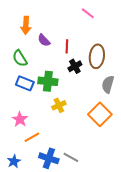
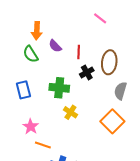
green semicircle: (20, 58) -> (31, 54), moved
blue rectangle: (25, 83) -> (23, 90), moved, turned 54
yellow cross: (59, 105) -> (70, 112), turned -32
orange line: (32, 137) -> (43, 145), turned 49

